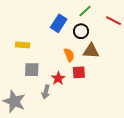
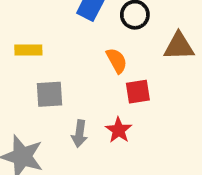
brown triangle: (91, 51) -> (179, 46), moved
red star: (58, 78) -> (119, 130), moved

